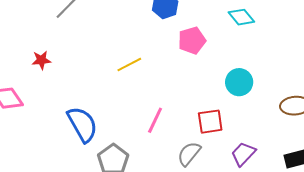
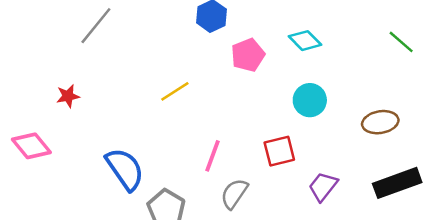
cyan diamond: (241, 17) -> (305, 41), moved
gray semicircle: (189, 154) -> (234, 194), moved

